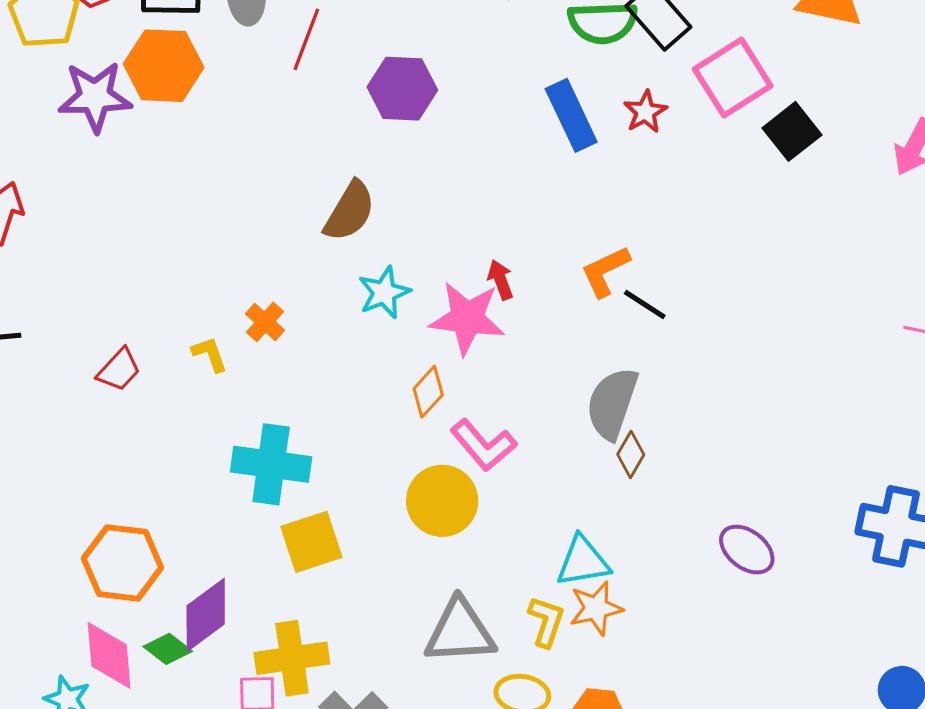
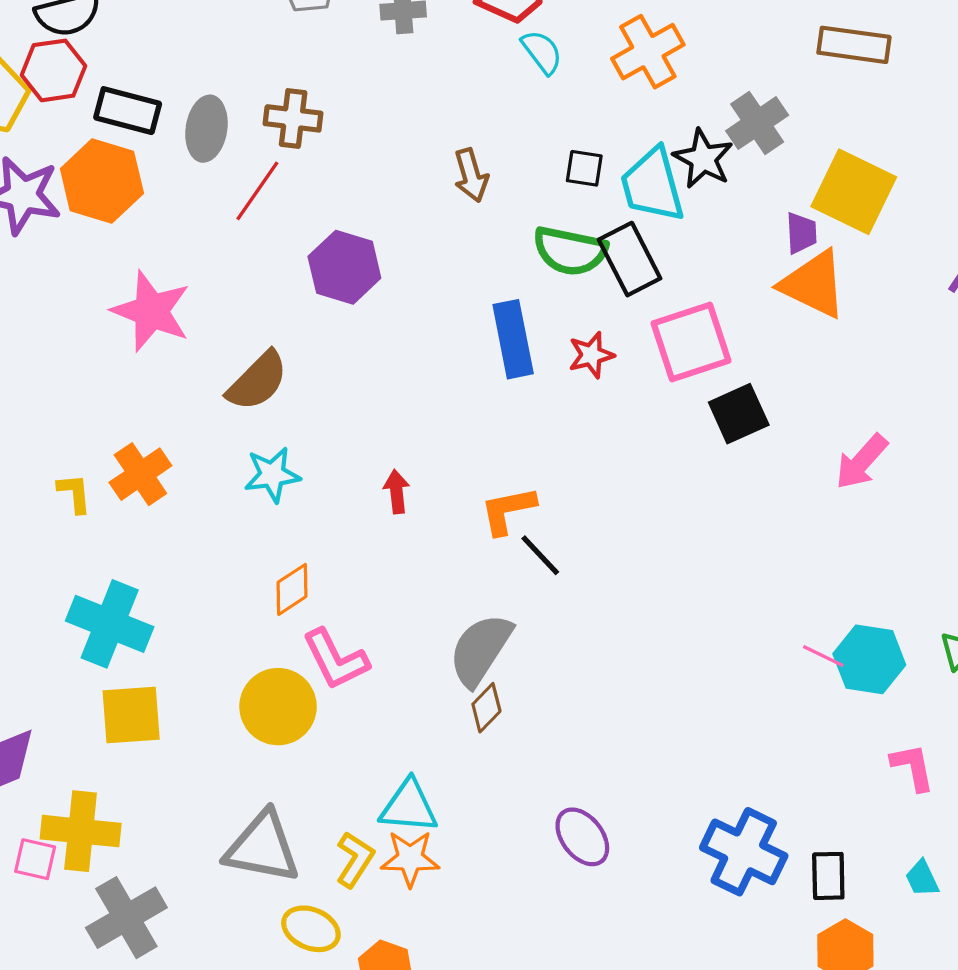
pink star: (467, 318) -> (151, 311), moved
orange cross: (265, 322) -> (140, 474), size x1.4

